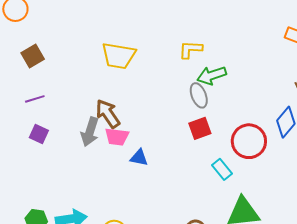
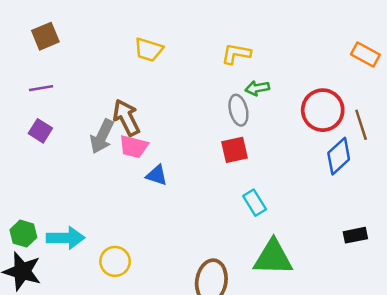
yellow trapezoid: (119, 56) -> (149, 50), size x0.7
green arrow: (212, 75) -> (257, 88), size x0.7
red circle: (249, 141) -> (323, 110), moved

